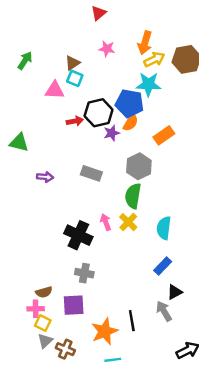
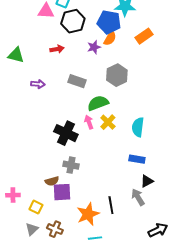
black hexagon: (99, 113) -> (73, 21), moved
red arrow: (75, 121) -> (57, 49), moved
orange rectangle: (164, 135) -> (144, 36), moved
green semicircle: (133, 196) -> (98, 103), moved, turned 60
blue rectangle: (163, 266) -> (137, 159), turned 56
brown semicircle: (44, 292) -> (52, 181), moved
pink cross: (36, 309) -> (13, 195), moved
gray triangle: (45, 341) -> (32, 229), moved

